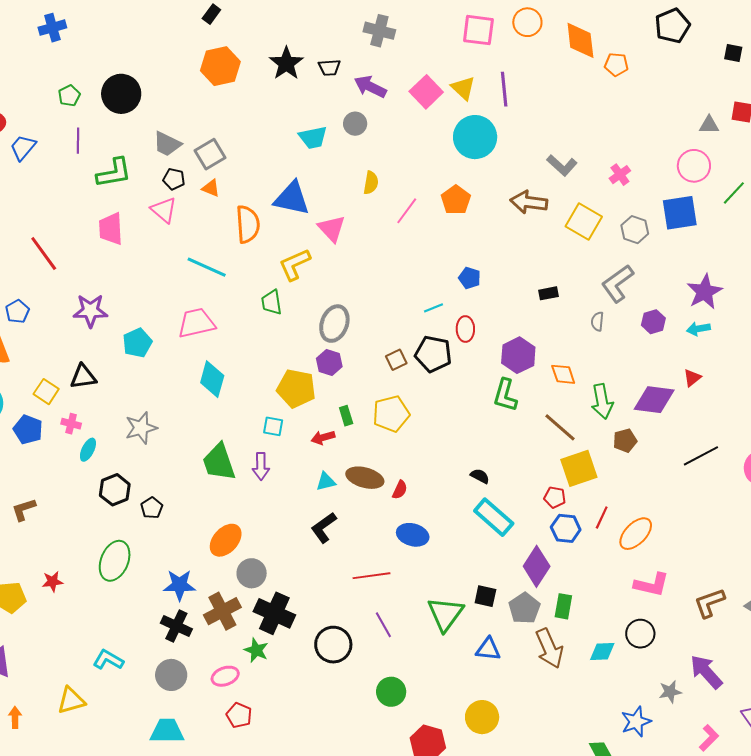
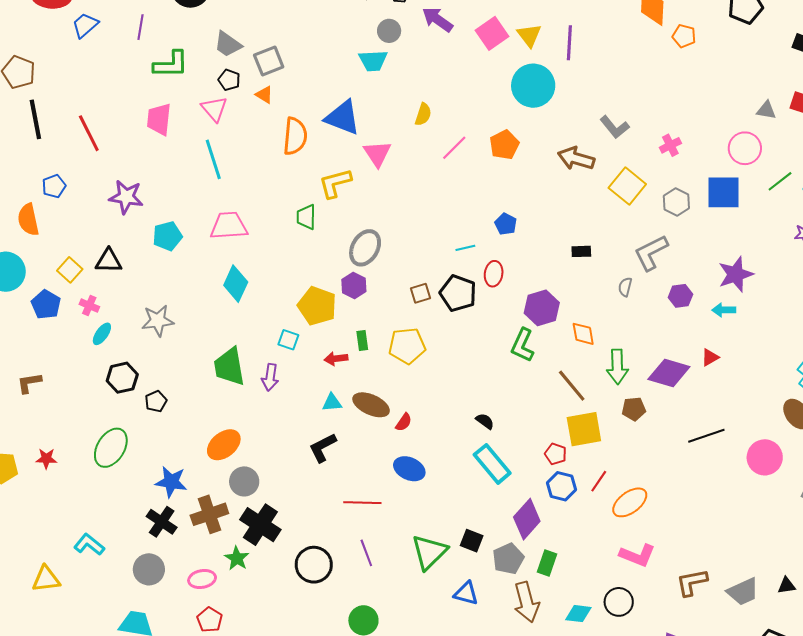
gray circle: (355, 124) -> (389, 31), moved
cyan line: (207, 267) -> (213, 159), moved, turned 39

